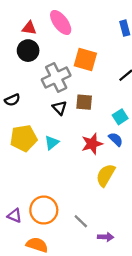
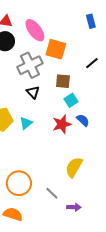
pink ellipse: (61, 22) -> (35, 30), moved
brown square: (84, 102) -> (63, 81), moved
cyan square: (120, 117) -> (71, 100), moved
yellow semicircle: (106, 175) -> (74, 167), moved

